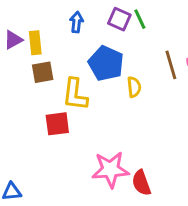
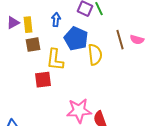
blue arrow: (77, 22) -> (56, 20), moved
yellow semicircle: (134, 87) -> (95, 55), size x1.5

